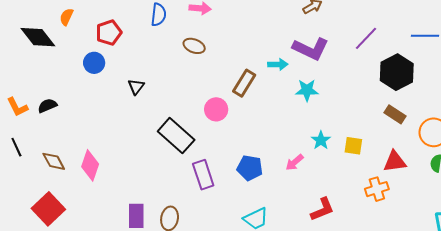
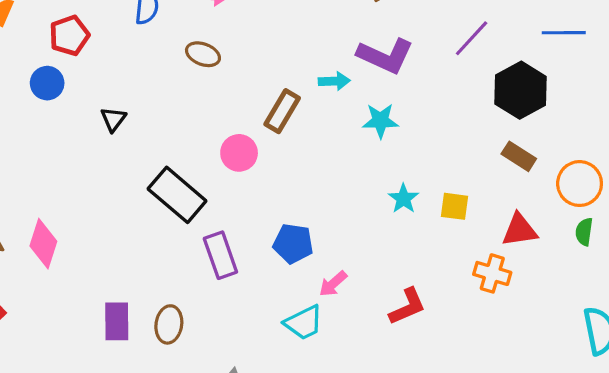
pink arrow: (295, 162) -> (333, 284), moved
orange cross: (377, 189) -> (492, 273), turned 35

